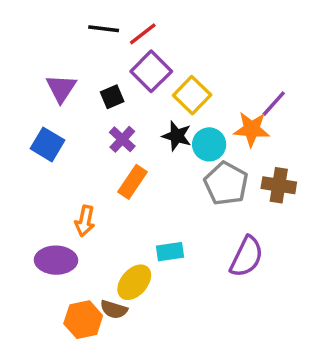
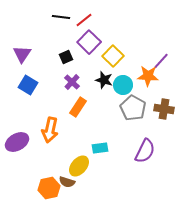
purple triangle: (61, 88) -> (22, 54), moved
orange arrow: (85, 221) -> (50, 130), size x1.4
purple ellipse: (56, 260) -> (17, 142), moved, turned -30

